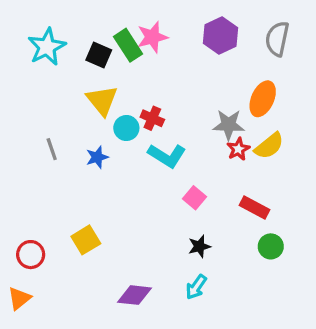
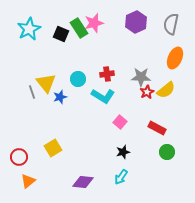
orange ellipse: (263, 99) -> (175, 58), moved
yellow triangle: (102, 100) -> (46, 83), moved
red cross: (152, 118) -> (107, 74), moved, turned -32
orange triangle: (19, 298) -> (28, 181), moved

